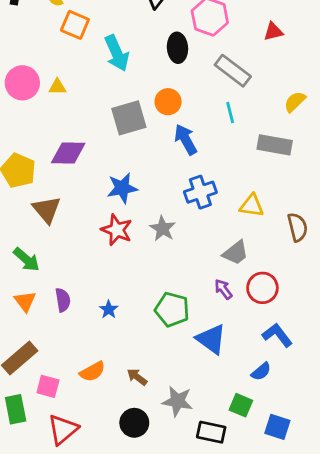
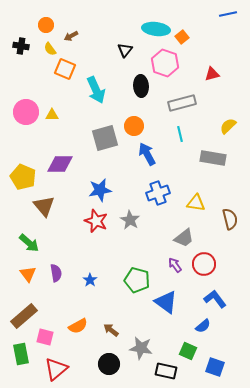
gray rectangle: (233, 71) -> (182, 103), turned -52

